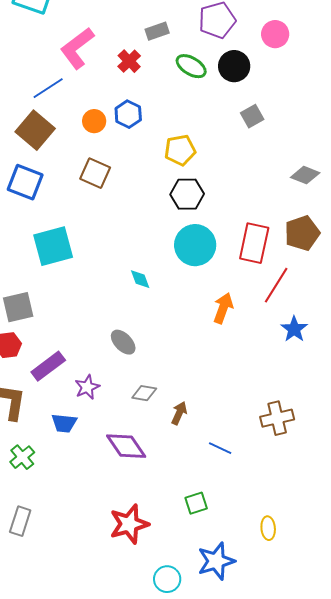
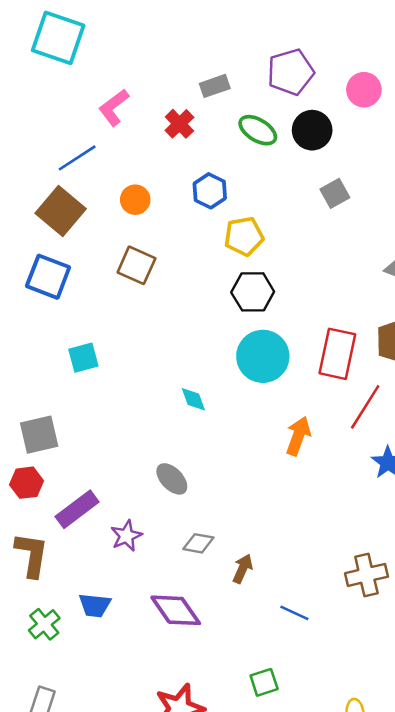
pink L-shape: (77, 48) -> (114, 107), size x0.7
blue hexagon: (128, 114) -> (210, 191), moved
cyan square: (53, 246) -> (83, 358), size x0.6
blue trapezoid: (64, 423) -> (95, 605), moved

